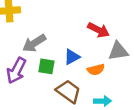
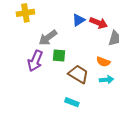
blue triangle: (72, 57) -> (79, 20), moved
orange semicircle: (96, 70) -> (103, 62), moved, turned 40

